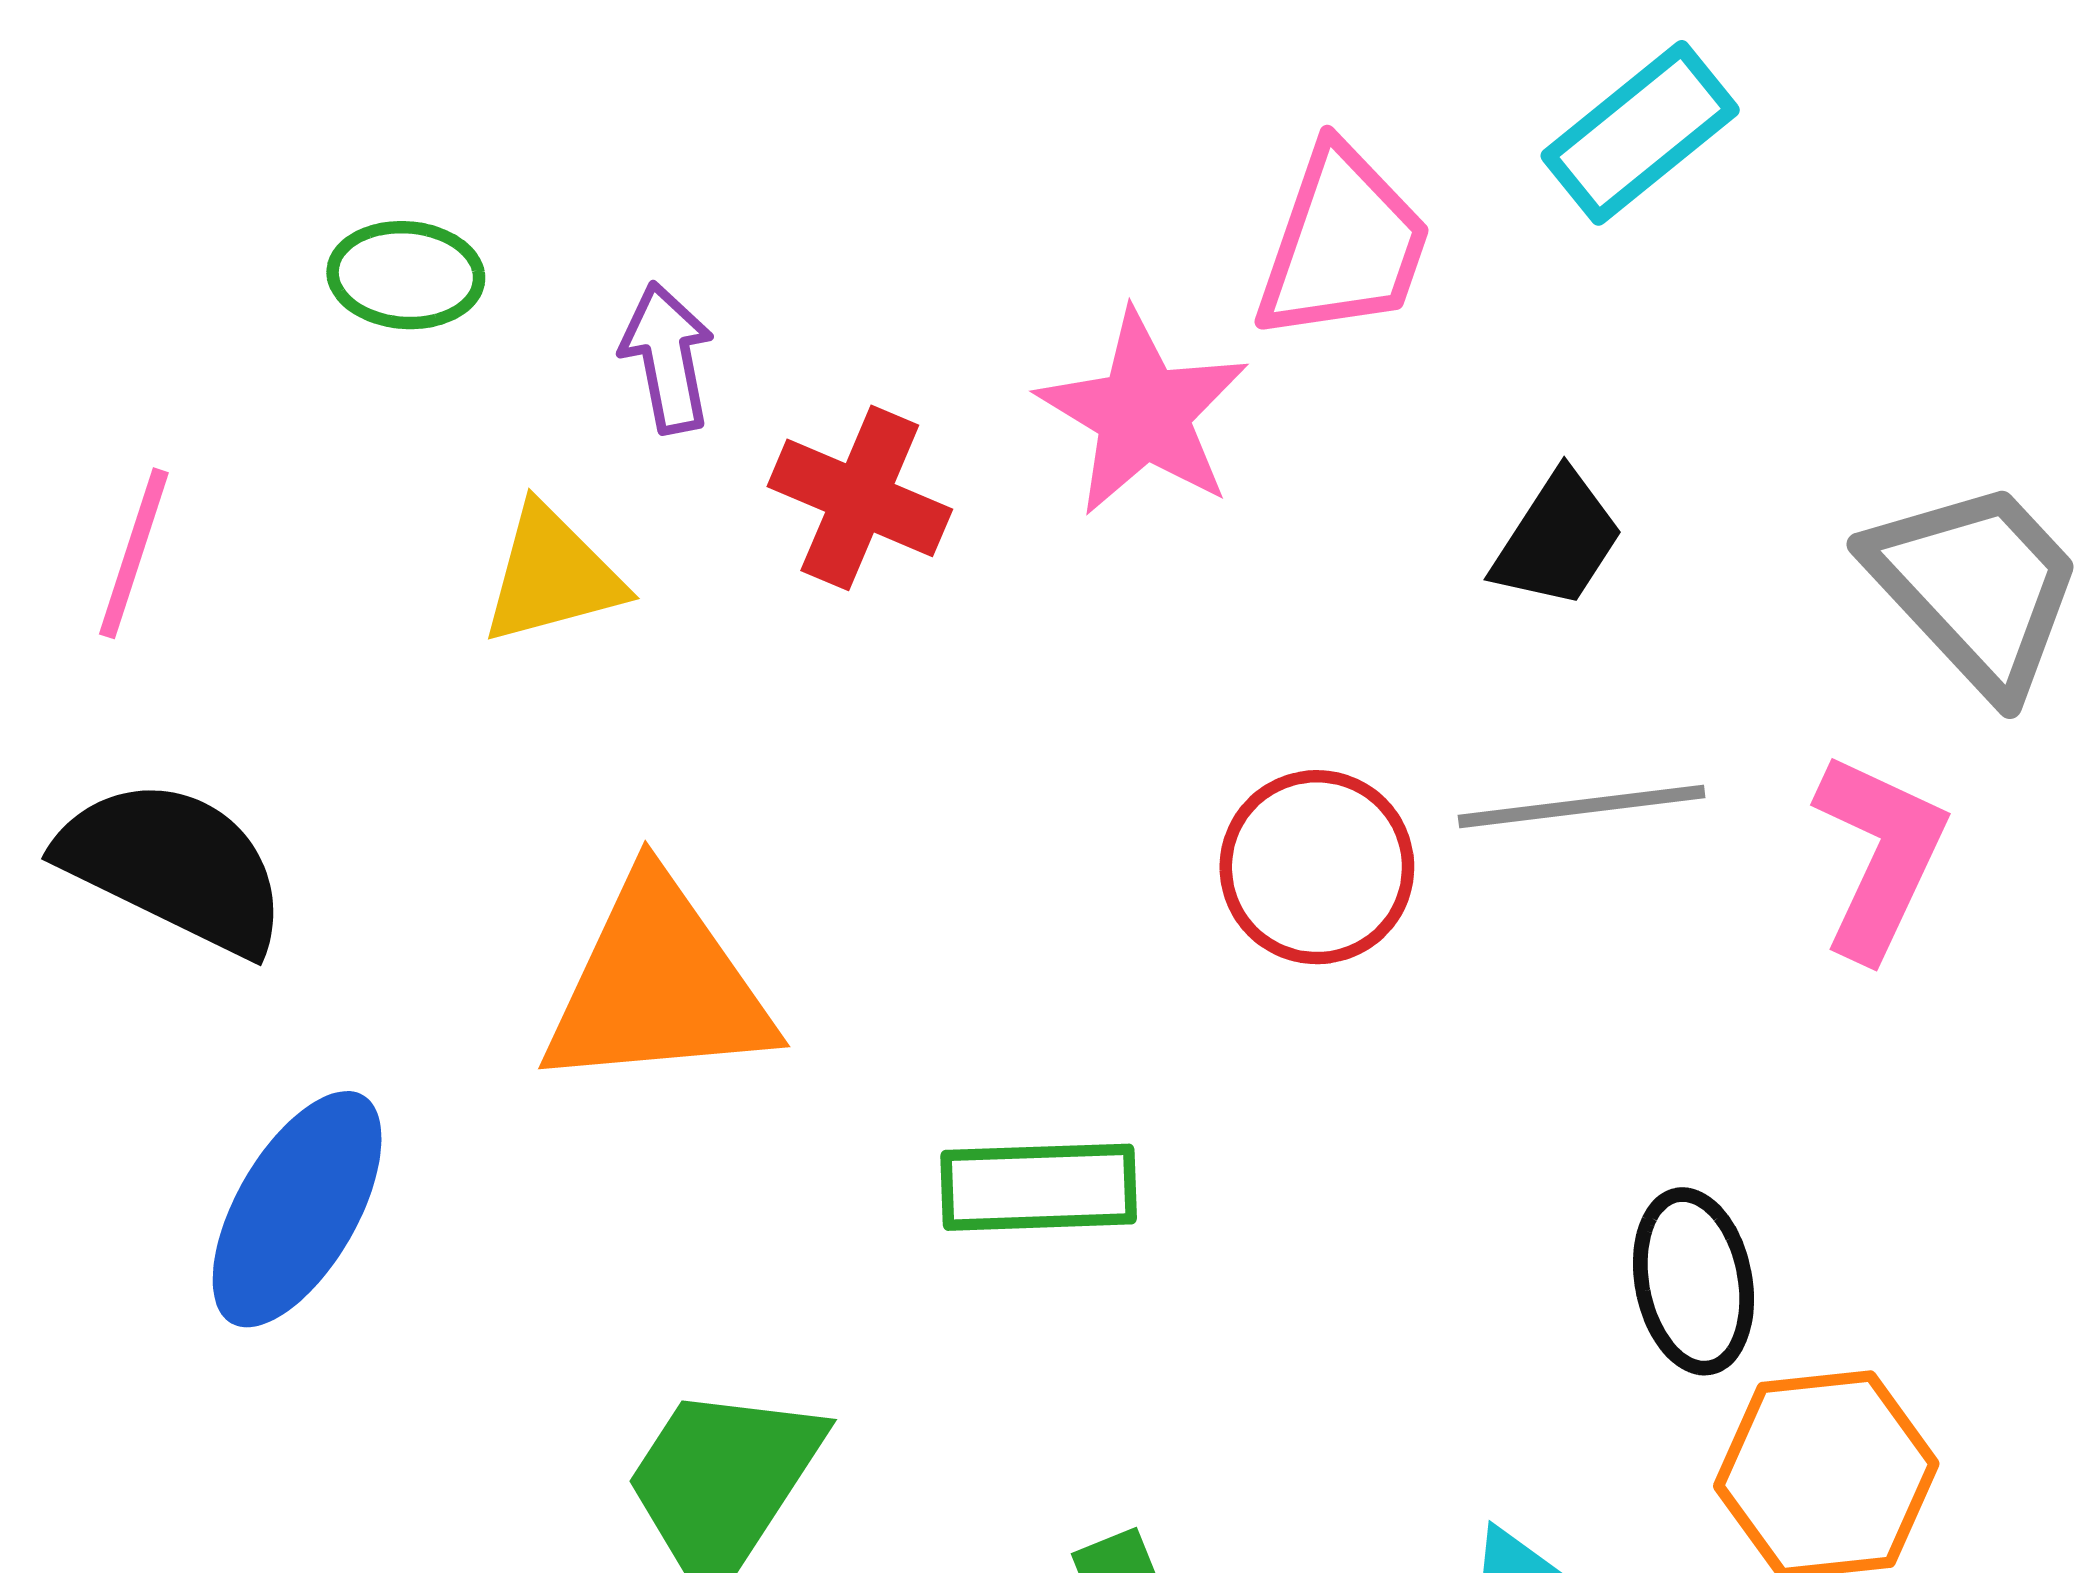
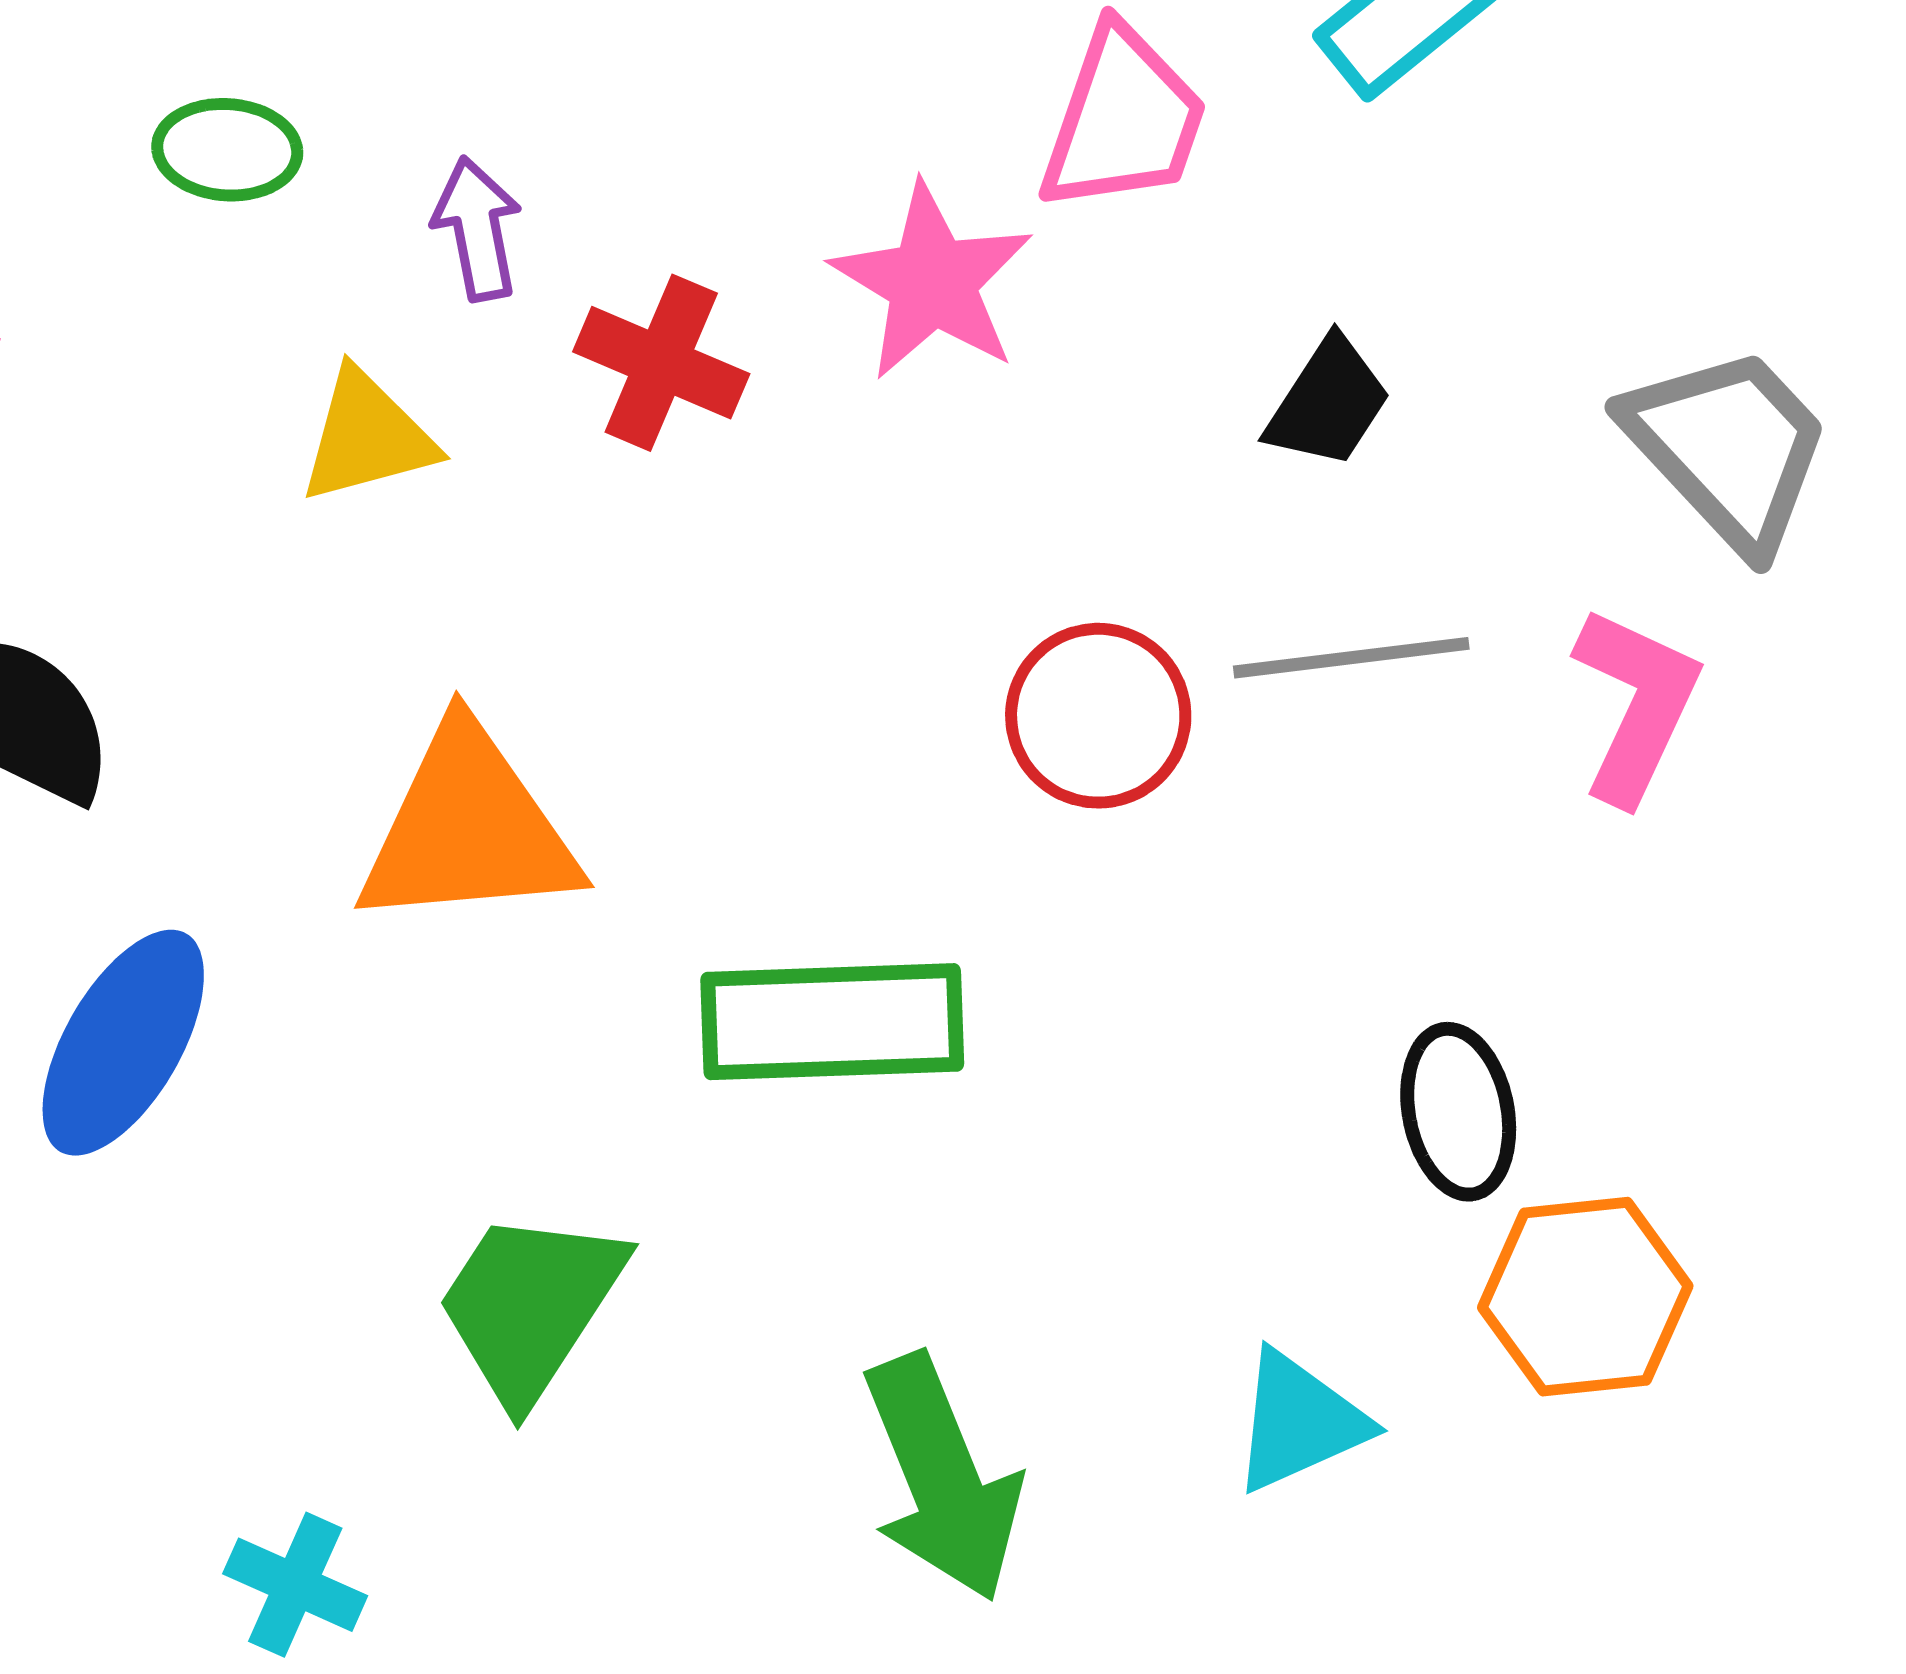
green rectangle: (1039, 1187) -> (832, 1022), size x1.4

